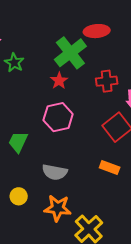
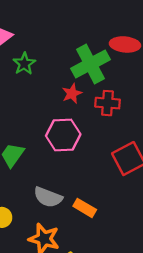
red cross: (107, 81) -> (108, 103), moved
orange rectangle: (110, 168) -> (85, 208), moved

